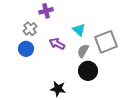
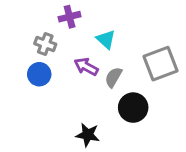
gray cross: (30, 29) -> (45, 44), turned -32
cyan triangle: (79, 30) -> (106, 39), moved
gray semicircle: (83, 51) -> (113, 77), moved

